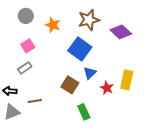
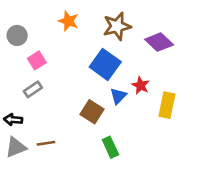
gray circle: (26, 16) -> (17, 35), moved
orange star: (53, 25) -> (68, 21), moved
red star: (107, 88) -> (141, 85), moved
brown line: (35, 101) -> (46, 143), moved

